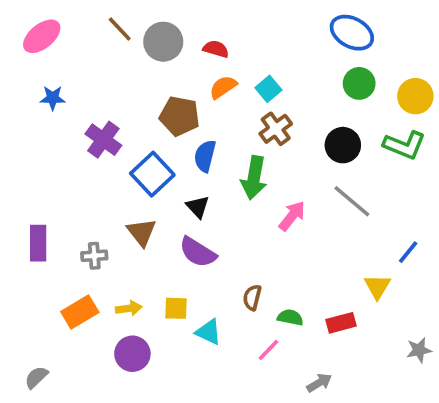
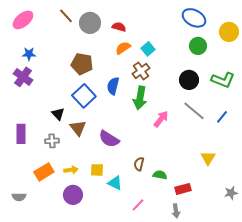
yellow circle: (415, 96) -> (229, 32), moved
brown pentagon: (180, 116) -> (82, 64), moved
brown cross: (276, 129) -> (141, 71), moved
purple cross: (103, 140) -> (23, 77), moved
black triangle: (198, 207) -> (58, 114), moved
blue line: (408, 252) -> (222, 117), moved
red rectangle: (341, 323) -> (183, 189), moved
pink line: (268, 350) -> (138, 205), moved
gray semicircle: (36, 377) -> (19, 197), moved, turned -136
gray arrow: (319, 383) -> (176, 211), turned 112

